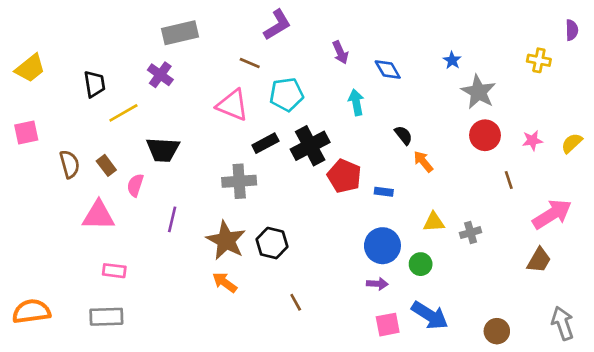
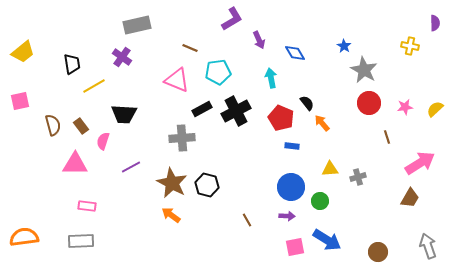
purple L-shape: (277, 25) -> (232, 19), moved
red pentagon: (344, 176) -> (281, 118), moved
purple line: (172, 219) -> (131, 167), turned 48
brown line: (296, 302) -> (247, 220), moved

